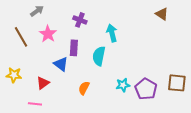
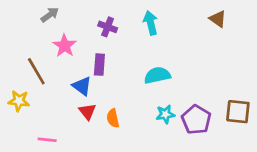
cyan arrow: (112, 33) -> (151, 23), moved
brown line: (21, 37) -> (36, 71), moved
cyan semicircle: (99, 56) -> (157, 75), moved, turned 66
red triangle: (43, 83) -> (87, 112), moved, turned -32
orange semicircle: (84, 88) -> (113, 118), turned -40

